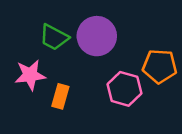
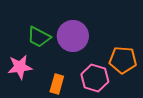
orange rectangle: (60, 96) -> (57, 84), moved

